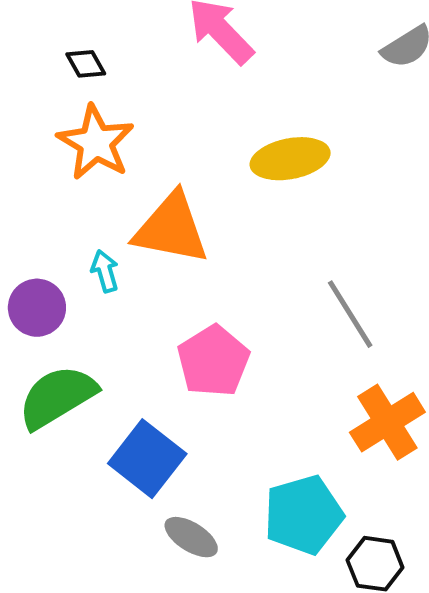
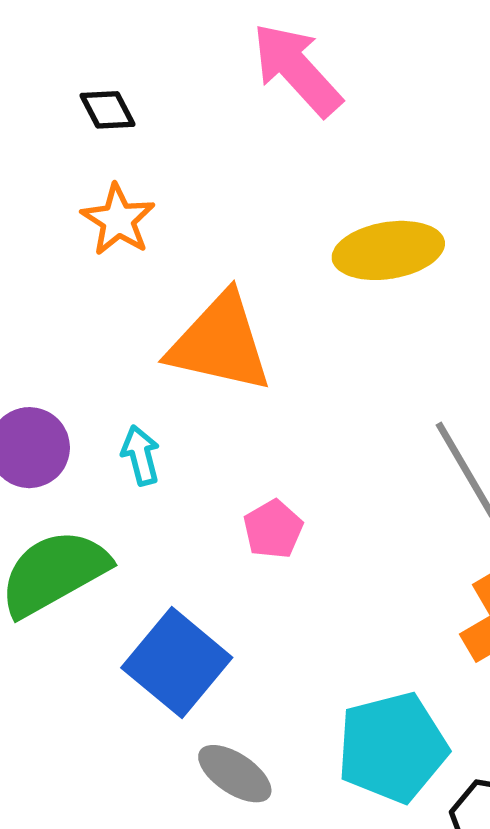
orange star: (96, 143) -> (118, 220), size x0.7
cyan arrow: (105, 271) -> (141, 455), moved
pink pentagon: (213, 361) -> (273, 529), size x0.6

